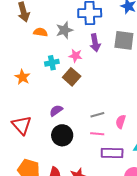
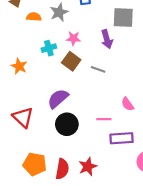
purple arrow: (95, 43) -> (107, 39), moved
purple semicircle: (56, 111) -> (58, 99), size x1.5
gray line: (97, 115) -> (98, 69), moved, turned 40
pink semicircle: (121, 122) -> (128, 104), turned -48

